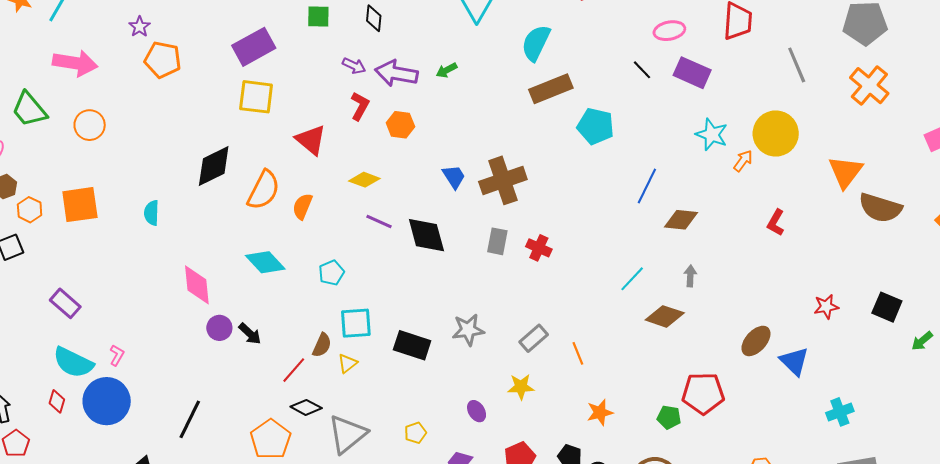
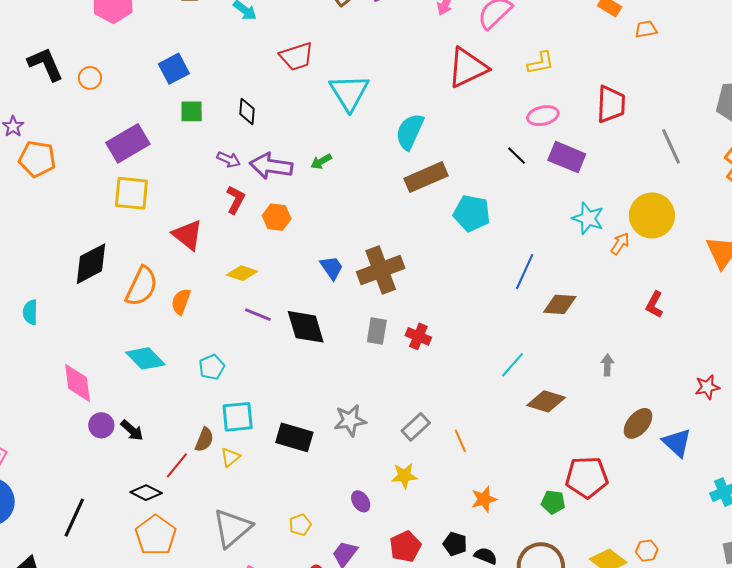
gray arrow: (690, 276) -> (607, 365), moved
black diamond: (306, 407) -> (146, 493), moved

